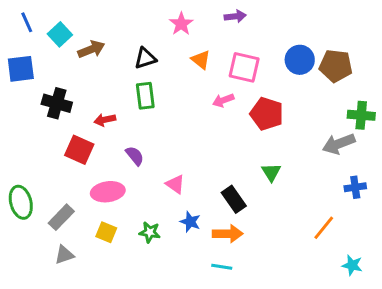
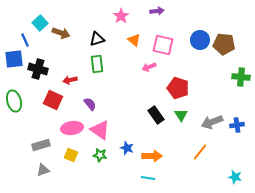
blue line: (27, 22) -> (25, 40), moved
brown arrow: (91, 49) -> (61, 33), turned 42
blue square: (21, 69) -> (14, 59), moved
red pentagon: (267, 114) -> (178, 88), moved
gray arrow: (339, 144) -> (212, 122), moved
pink triangle: (175, 184) -> (100, 130), moved, size x1.5
black rectangle: (234, 199) -> (156, 115), moved
green ellipse: (21, 202) -> (14, 101), moved
gray rectangle: (61, 217) -> (41, 145), turned 30
orange line: (324, 228) -> (200, 152), moved

